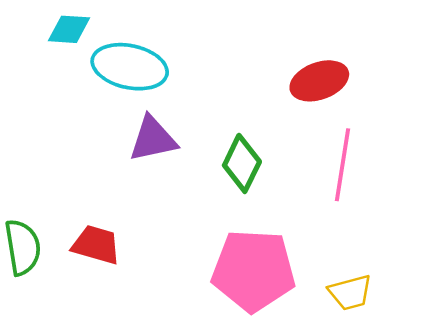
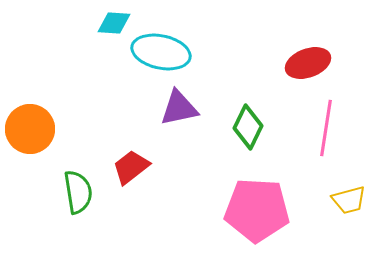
red trapezoid: (96, 245) -> (131, 167), moved, turned -54
yellow trapezoid: (350, 292) -> (349, 200), moved

